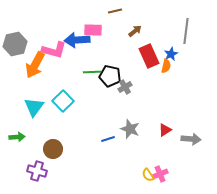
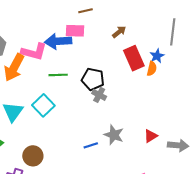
brown line: (115, 11) -> (85, 11), moved
green line: (92, 72) -> (58, 75), moved
gray cross: (125, 87) -> (99, 95), moved, turned -32

